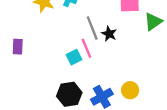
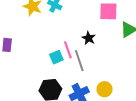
gray line: (92, 28) -> (79, 61), moved

